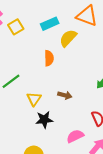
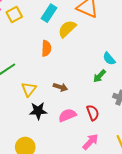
cyan rectangle: (50, 24) -> (49, 13), turned -36
pink semicircle: (75, 136) -> (67, 115), moved

